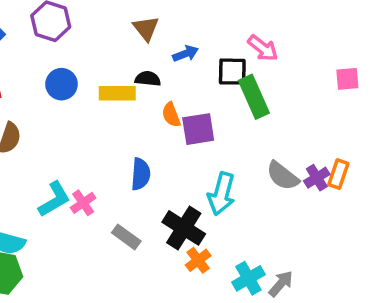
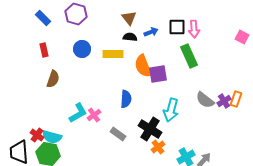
pink arrow: (263, 48) -> (194, 29), turned 48
black square: (232, 72) -> (177, 27), moved
black semicircle: (148, 79) -> (130, 37), moved
pink square: (347, 79) -> (242, 37), moved, turned 32
orange semicircle: (171, 115) -> (143, 66), size x1.6

